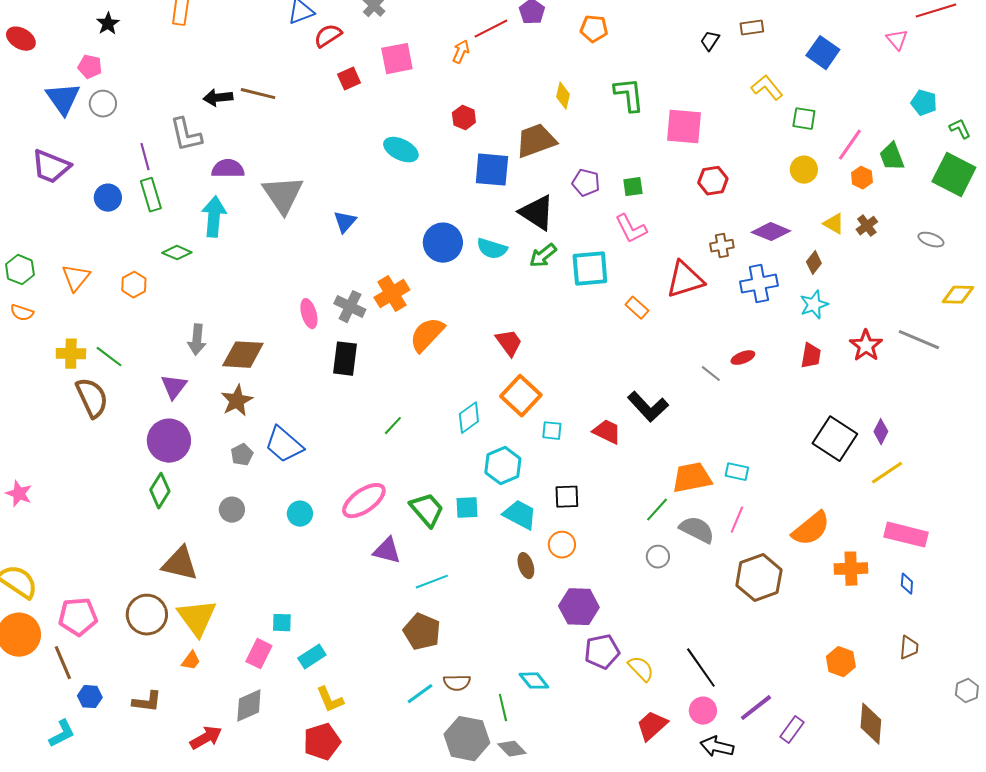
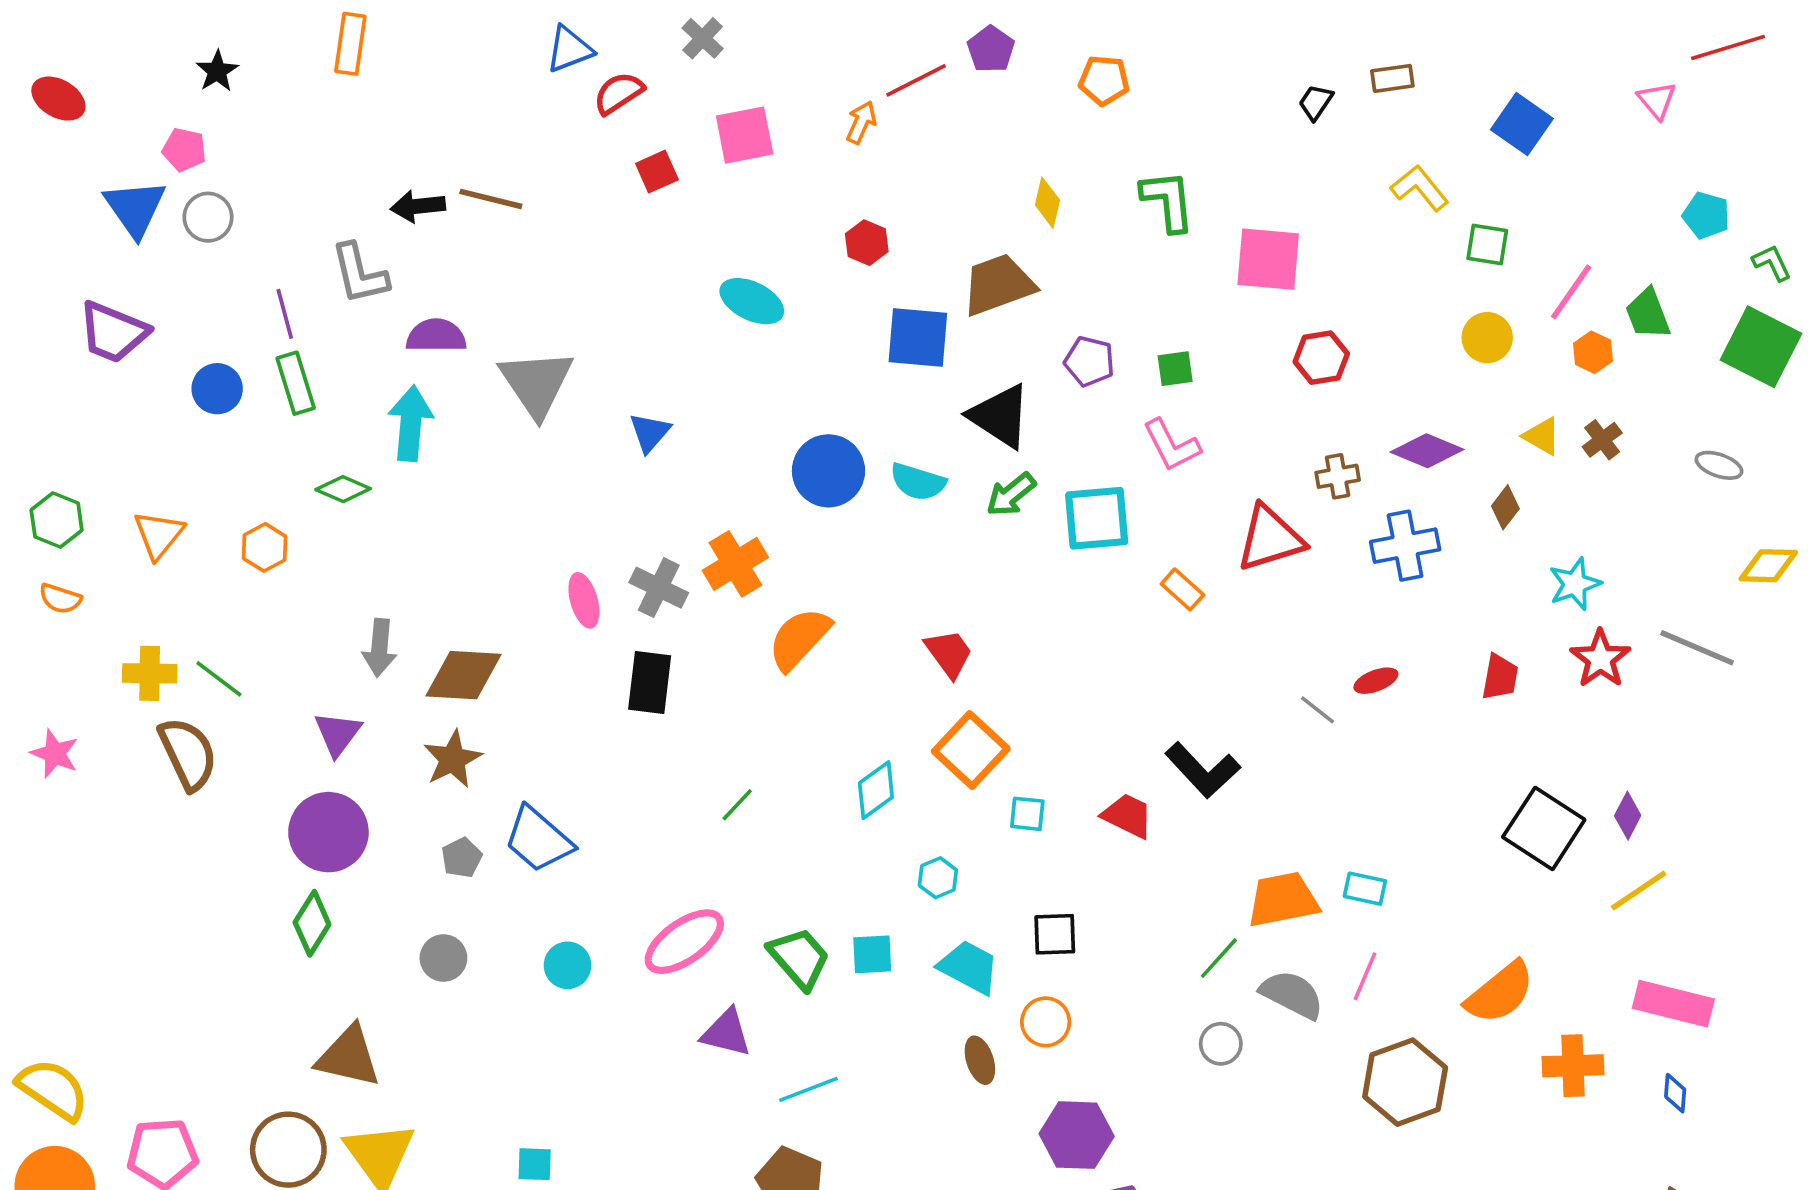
cyan star: (814, 305) -> (1575, 584), moved
cyan hexagon: (503, 466) -> (938, 878), size x0.6
pink star: (19, 494) -> (55, 754), moved

